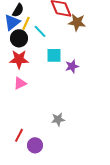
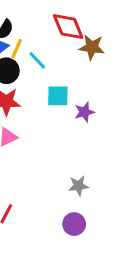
gray star: (58, 119) -> (79, 186), moved
purple circle: (35, 145) -> (74, 224), moved

